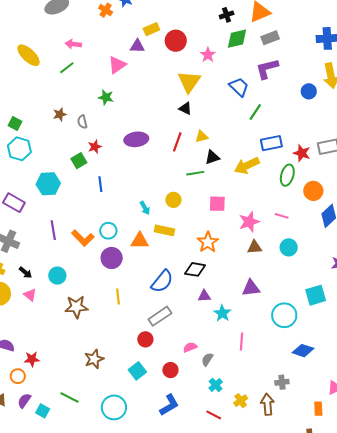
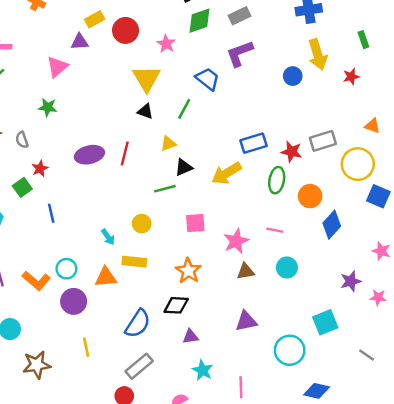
green line: (255, 112) -> (184, 109), moved
red line: (177, 142) -> (125, 153), moved
cyan star: (222, 313) -> (203, 370), moved

